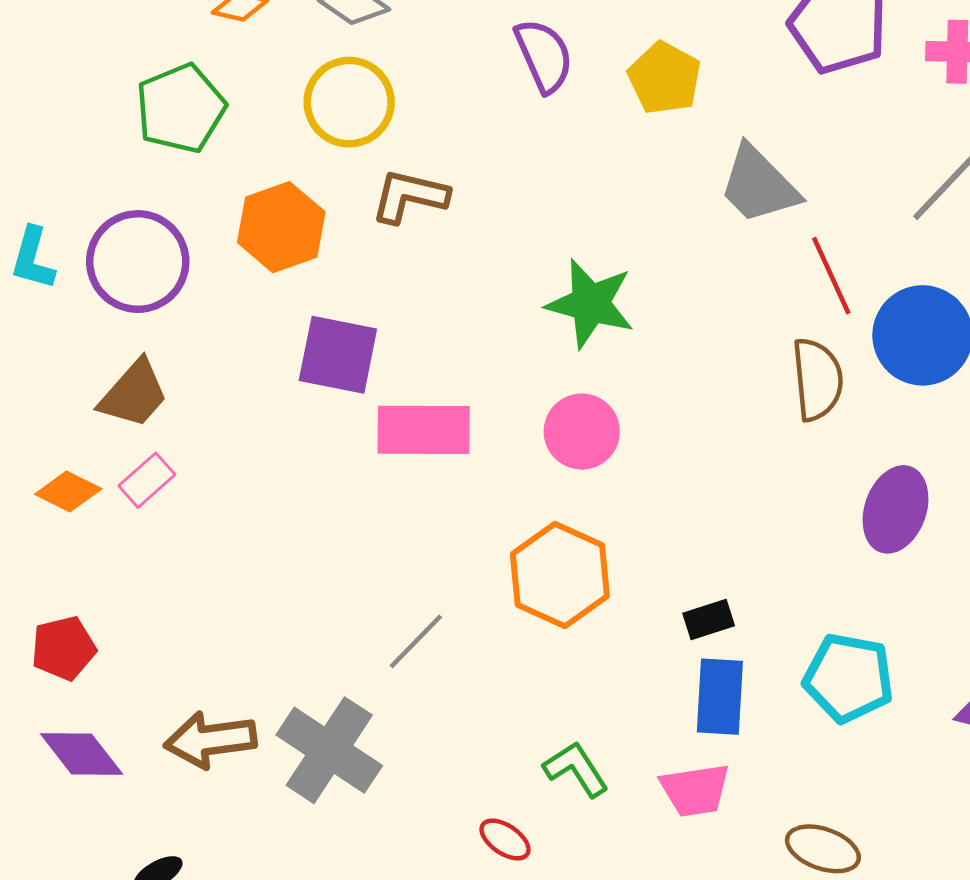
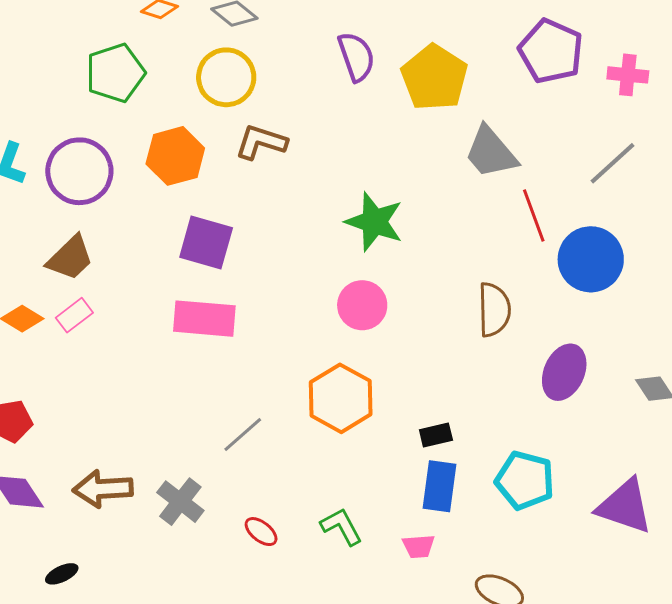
yellow pentagon: (665, 78) -> (434, 77), size x1.4
brown semicircle: (817, 379) -> (494, 310), moved
pink rectangle: (424, 430) -> (204, 319), moved
gray cross: (329, 750) -> (180, 502), size x0.7
pink trapezoid: (695, 790) -> (419, 546), size x0.7
red ellipse: (505, 839) -> (261, 532), moved

